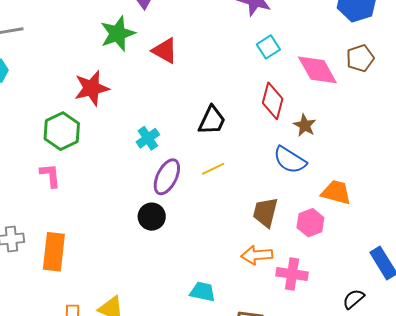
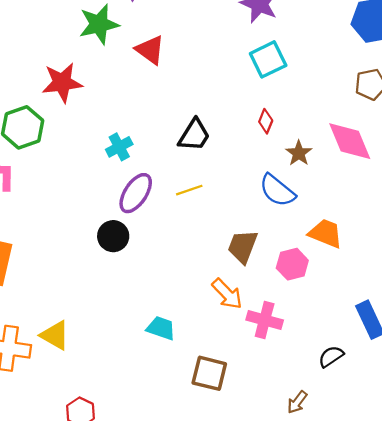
cyan square: (268, 47) -> (268, 59), size x1.4
pink diamond: (317, 70) -> (350, 141), moved
red diamond: (273, 101) -> (266, 121), size x0.6
orange arrow: (257, 255) -> (227, 294), turned -136

